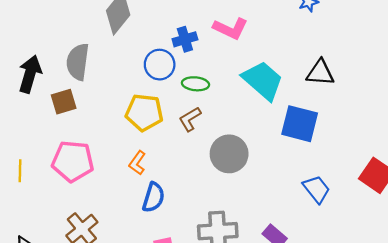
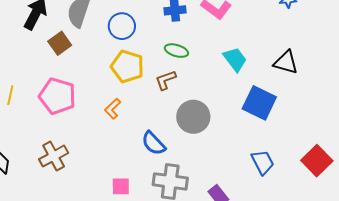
blue circle: (160, 65) -> (122, 26), moved
cyan trapezoid: (263, 80) -> (235, 59), size x0.7
brown square: (64, 102) -> (60, 43), turned -30
blue semicircle: (153, 197) -> (154, 143), moved, turned 108

